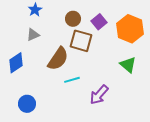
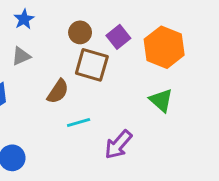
brown semicircle: (58, 59) -> (58, 91), size x0.7

